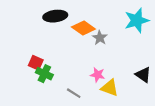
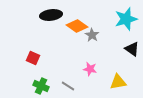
green cross: (44, 74) -> (41, 86), moved
black triangle: (143, 75) -> (132, 49), moved
yellow triangle: (110, 88) -> (118, 82), moved, turned -30

